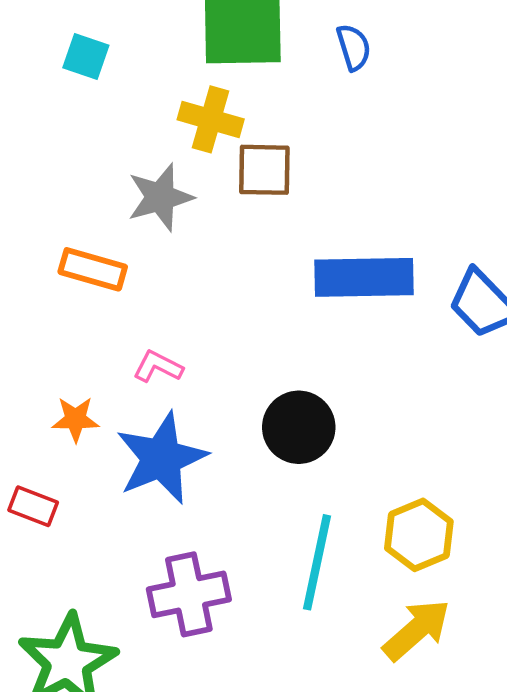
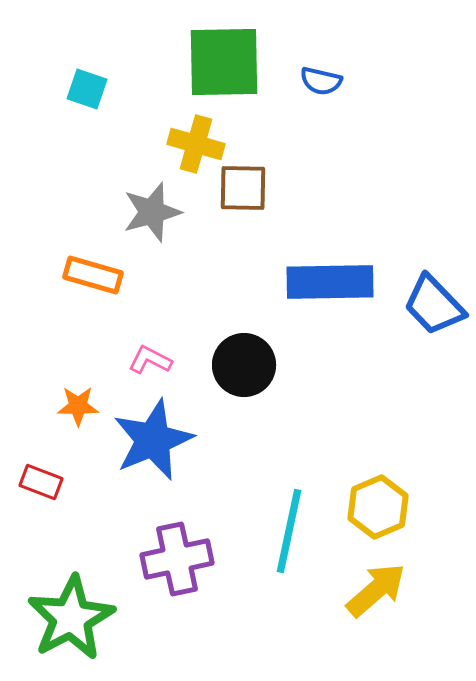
blue semicircle: (354, 47) -> (321, 81), turned 120
black circle: (299, 427) -> (244, 365), moved

